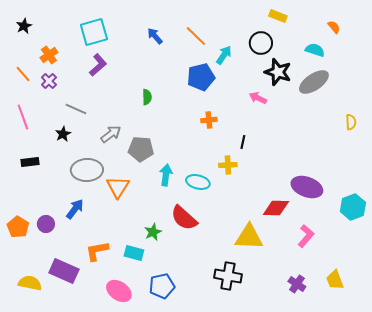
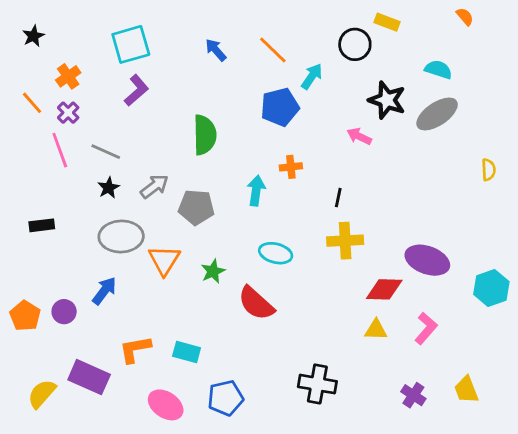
orange semicircle: (334, 27) -> (465, 17), moved
black circle: (261, 43) -> (355, 44), moved
green semicircle: (147, 97) -> (205, 135), size x1.8
pink line: (23, 117) -> (60, 150), moved
black star: (63, 134) -> (109, 188), moved
yellow cross: (228, 165) -> (345, 241), moved, size x1.4
cyan arrow: (166, 175) -> (256, 191), moved
green star: (153, 232) -> (213, 271), moved
yellow triangle: (249, 237) -> (376, 330), moved, size x0.6
yellow semicircle: (30, 283) -> (42, 394), turned -60

